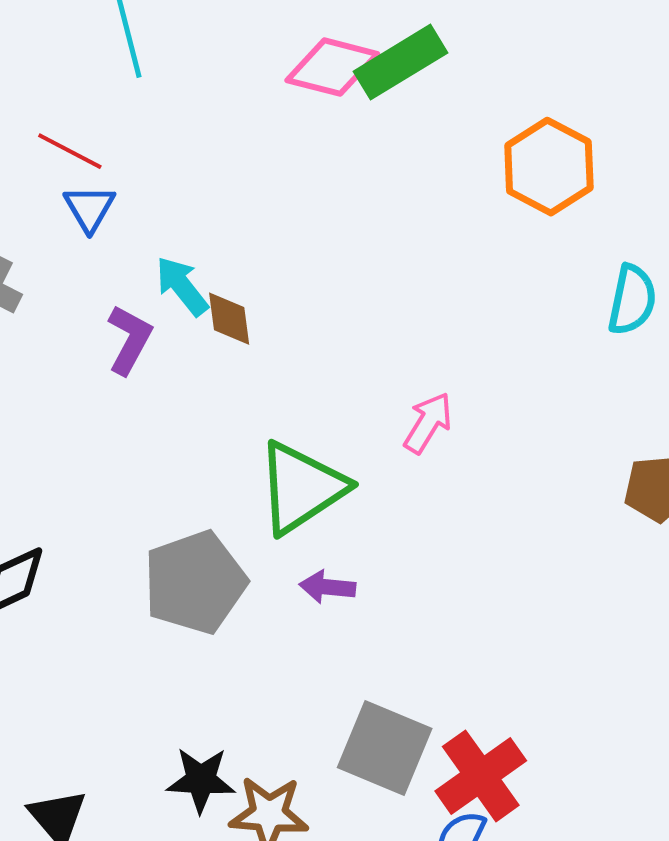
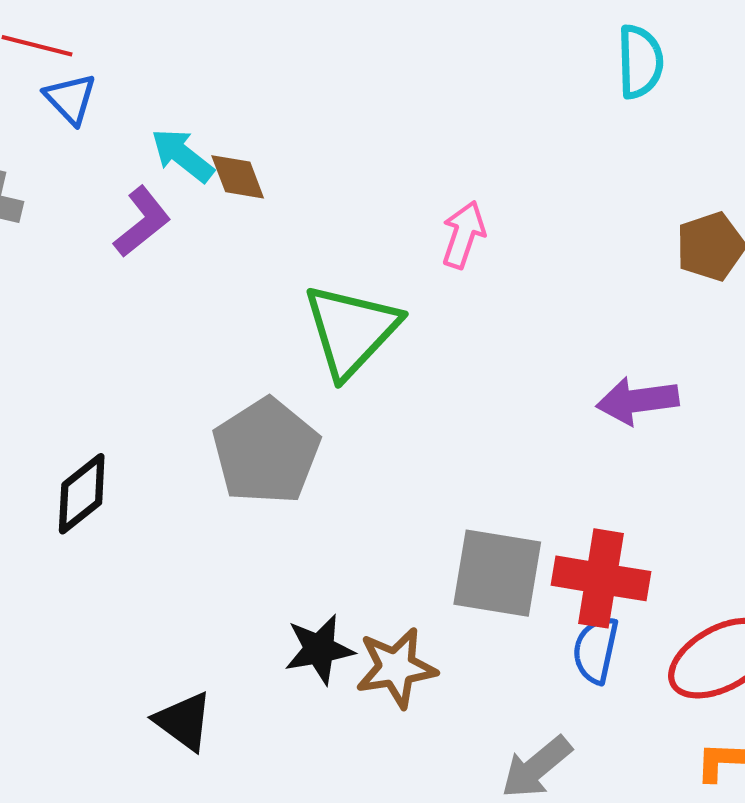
purple L-shape: (129, 340) -> (142, 222), turned 36
purple arrow: (327, 587) -> (637, 401), moved, size x1.4
red cross: (481, 776) -> (601, 578), turned -32

